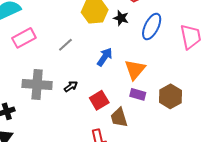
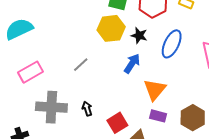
pink rectangle: (24, 38) -> (31, 72), moved
blue arrow: (105, 57) -> (132, 63), moved
black arrow: (71, 86) -> (87, 109), turned -72

